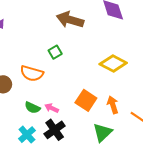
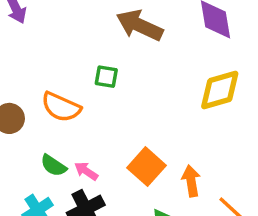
green square: (55, 52) -> (106, 77), turned 32
yellow diamond: (113, 63) -> (220, 90), moved, turned -52

